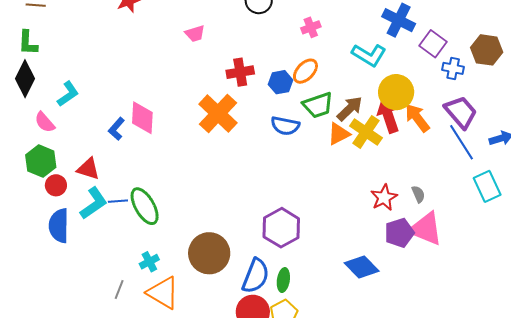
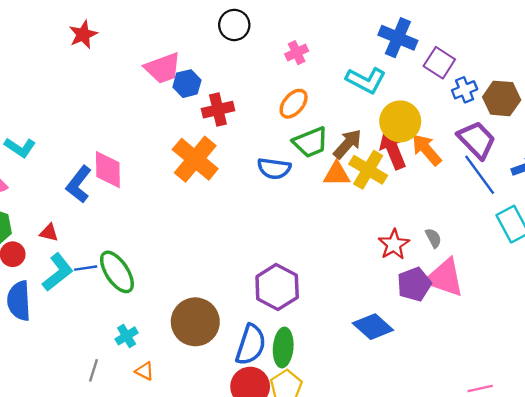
pink trapezoid: (195, 34) -> (163, 68), size x1.6
brown hexagon: (487, 50) -> (502, 98), moved
blue cross: (453, 68) -> (465, 90), turned -30
blue hexagon: (281, 82) -> (187, 84), moved
cyan L-shape: (68, 94) -> (20, 147), turned 72
blue L-shape: (116, 129) -> (79, 184), size x1.4
orange triangle: (339, 134) -> (337, 174), turned 30
red triangle: (88, 169) -> (49, 233), size x0.7
green ellipse: (283, 280) -> (283, 347), size x1.4
orange triangle: (163, 293) -> (145, 371), size x0.5

